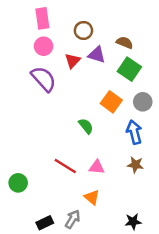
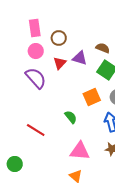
brown circle: (83, 30) -> (59, 38), moved
orange square: (111, 102) -> (92, 97), turned 30
red line: (65, 166) -> (36, 130), moved
pink triangle: (97, 167) -> (80, 151), size x1.5

